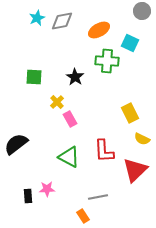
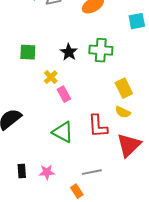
cyan square: (130, 43) -> (137, 21), moved, turned -36
green cross: (107, 61) -> (101, 50), moved
yellow semicircle: (142, 139) -> (123, 112), moved
pink star: (47, 189) -> (47, 172), moved

